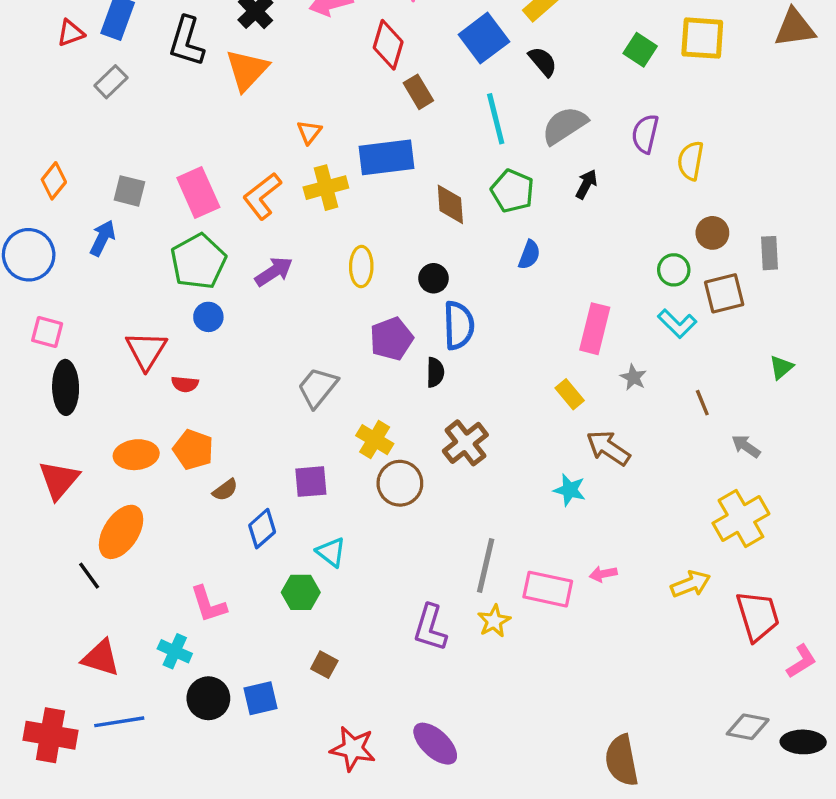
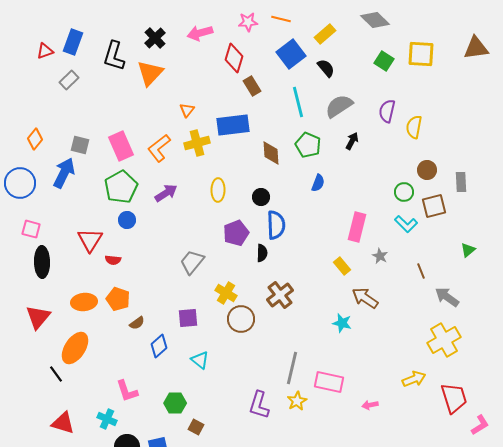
blue arrow: (103, 238) -> (64, 173), size x1.4
gray arrow: (746, 446) -> (447, 297), size x1.4
pink arrow: (603, 574) -> (370, 405), moved
green hexagon: (301, 592) -> (175, 403), moved

